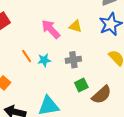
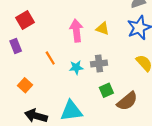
pink arrow: (51, 29) -> (76, 31), turned 35
cyan star: (44, 60) -> (76, 67), moved

